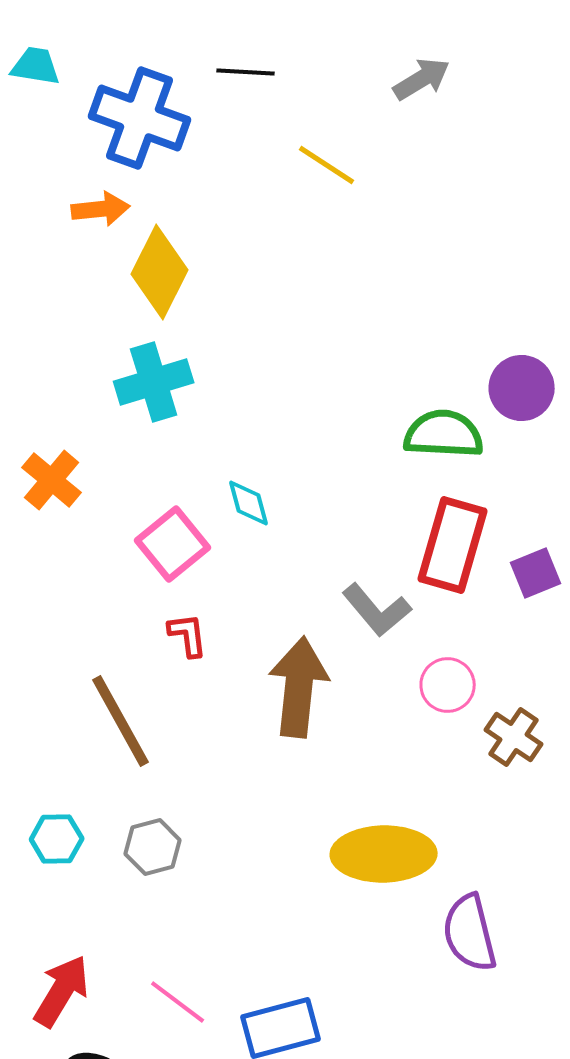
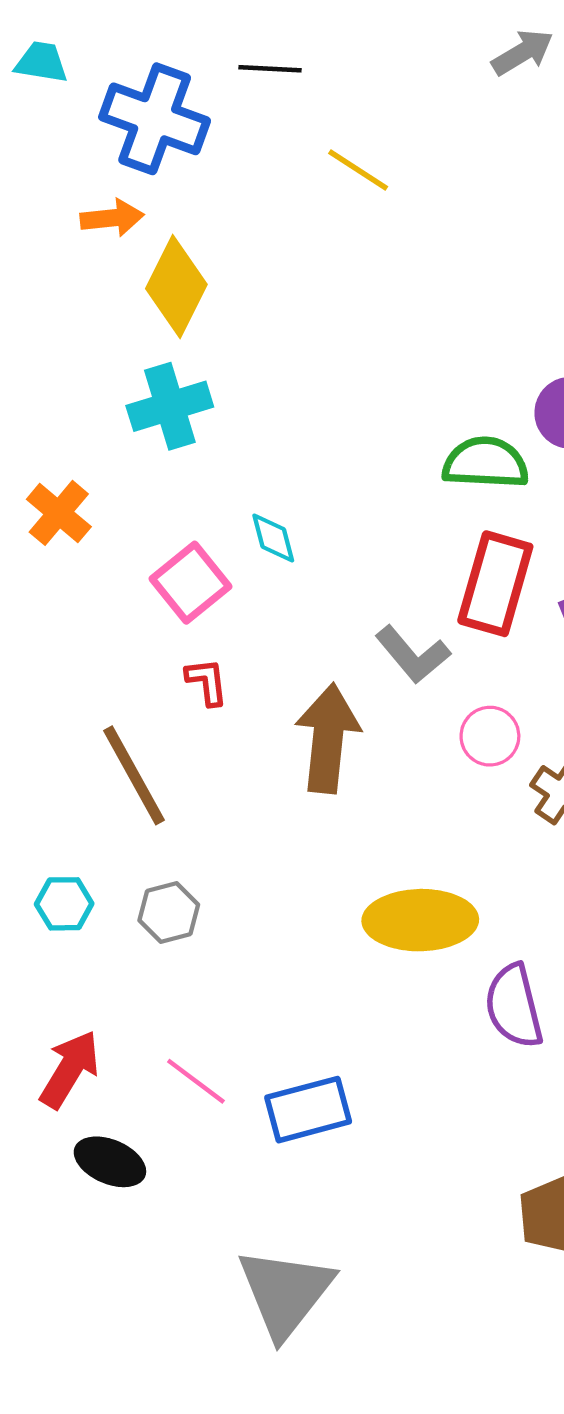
gray arrow: (422, 79) -> (523, 52), moved

